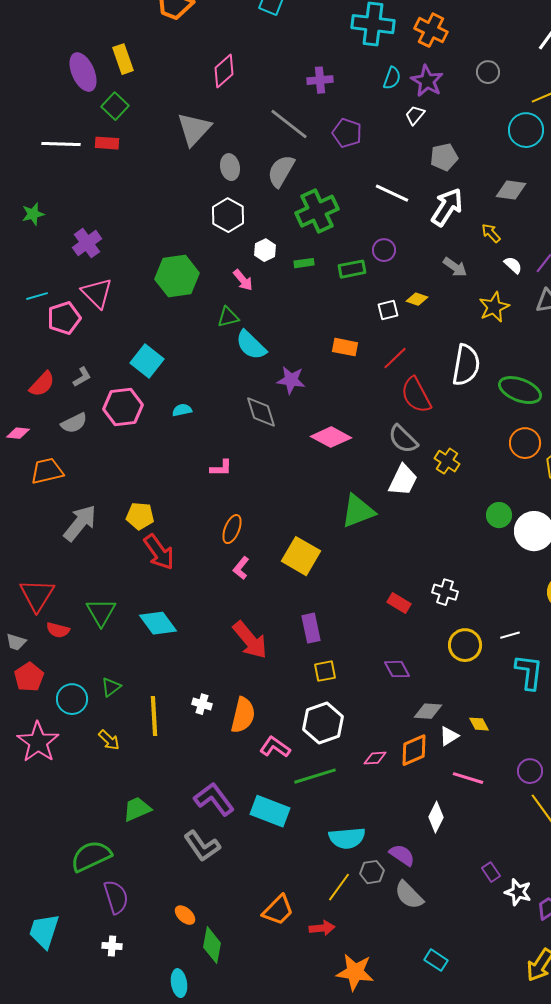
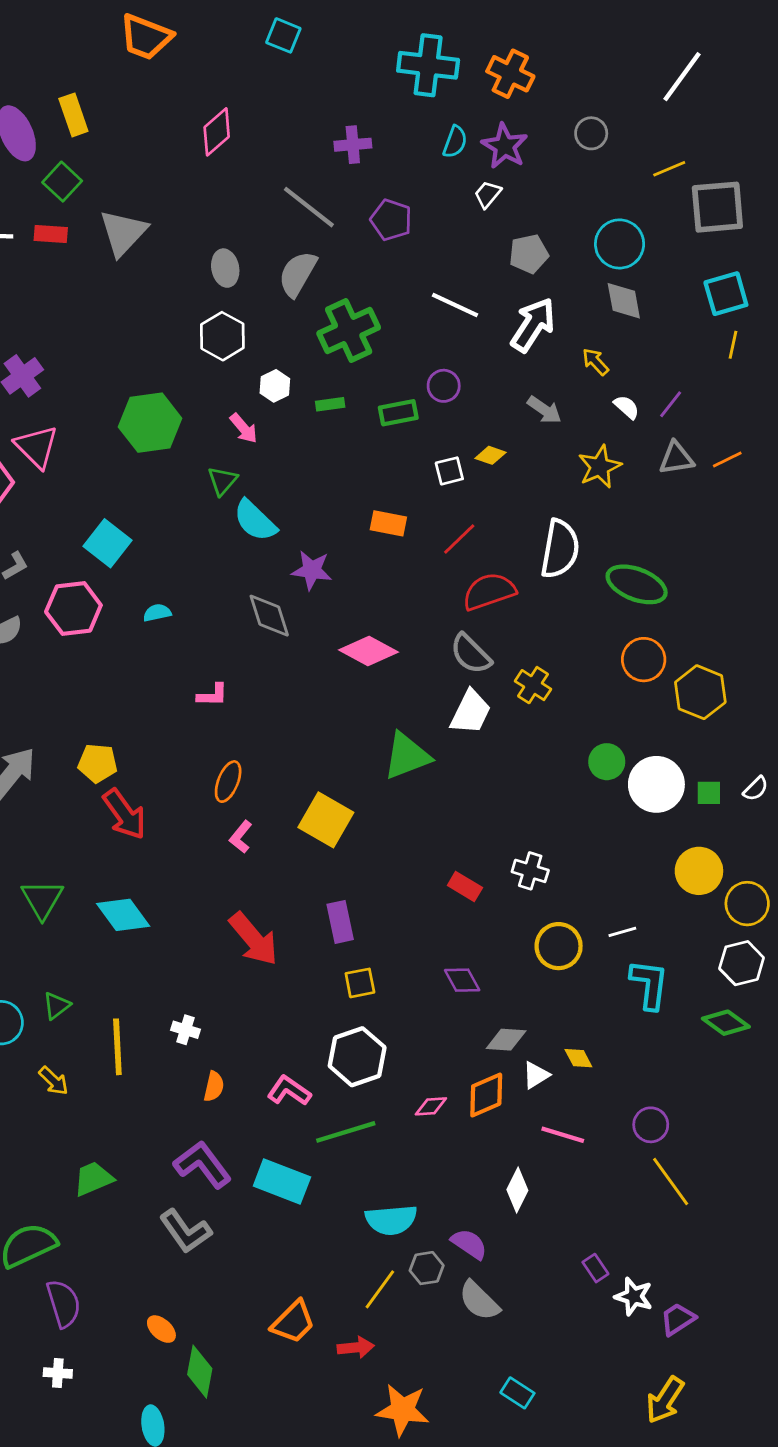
gray triangle: (194, 129) -> (123, 233), moved
cyan circle: (526, 130) -> (620, 244), moved
gray diamond: (511, 190) -> (624, 301), turned 72
green triangle: (228, 317) -> (222, 481), turned -35
red semicircle: (416, 395) -> (489, 591), turned 99
orange semicircle: (243, 715) -> (214, 1086), moved, size x0.6

